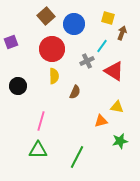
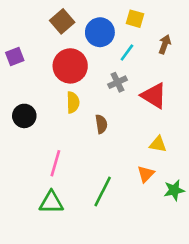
yellow square: (108, 18) -> (135, 19), moved
cyan line: (102, 46) -> (127, 52), moved
brown semicircle: (75, 92) -> (101, 124), turned -32
orange triangle: (101, 121) -> (146, 174), moved, turned -32
green star: (120, 141) -> (174, 190), moved
green line: (77, 157) -> (103, 192), moved

